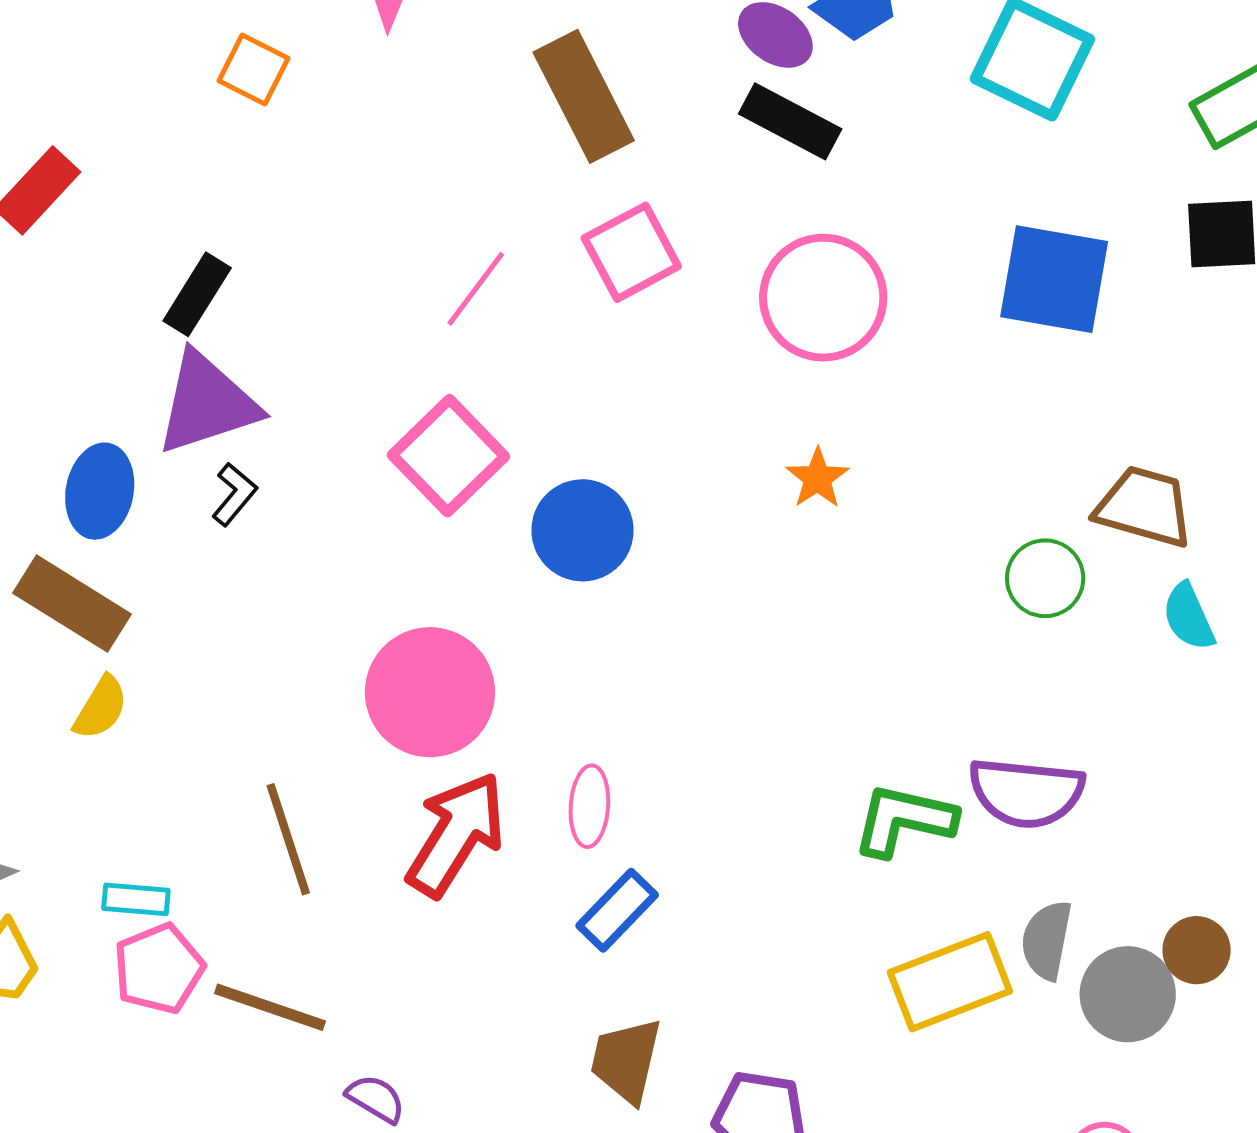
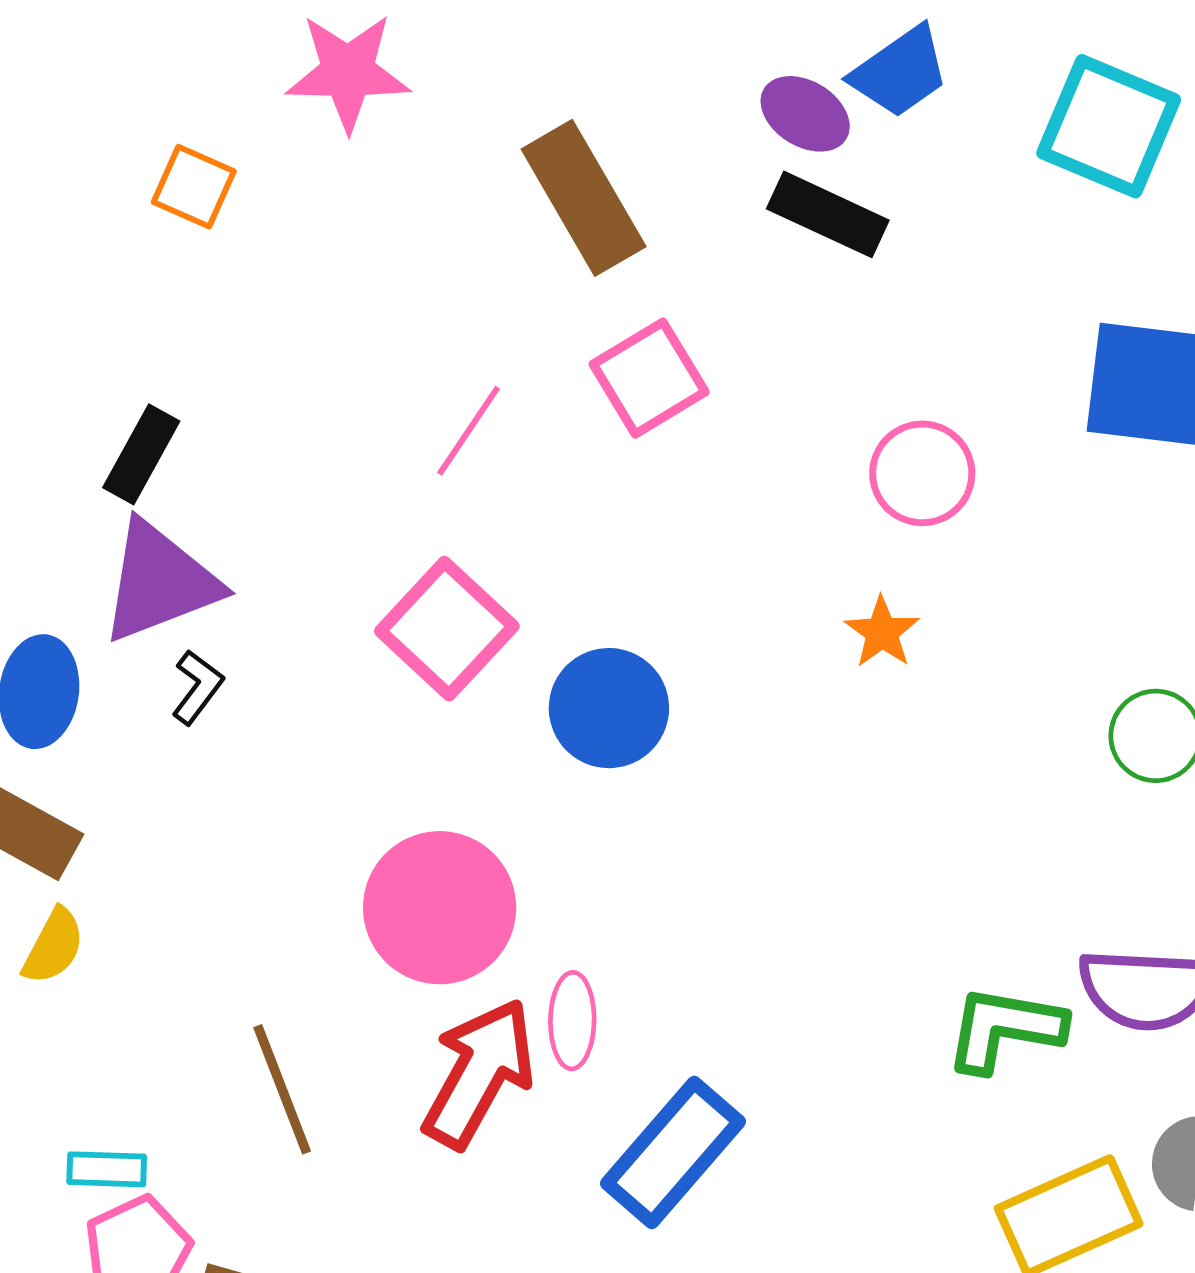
pink circle: (823, 298) -> (922, 473), moved, size x0.7
pink ellipse: (589, 806) -> (572, 1021), moved
blue rectangle: (617, 910) -> (673, 1153), size x1.5

